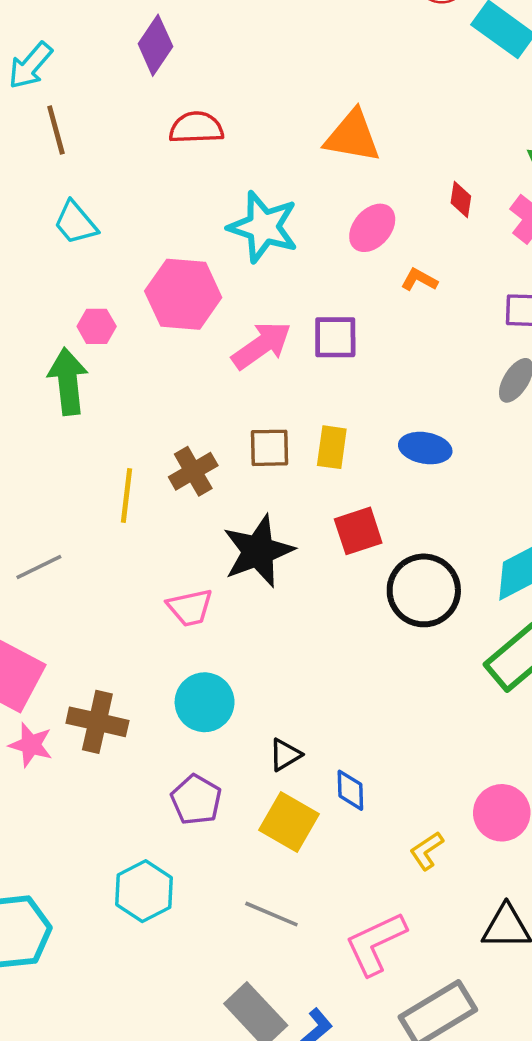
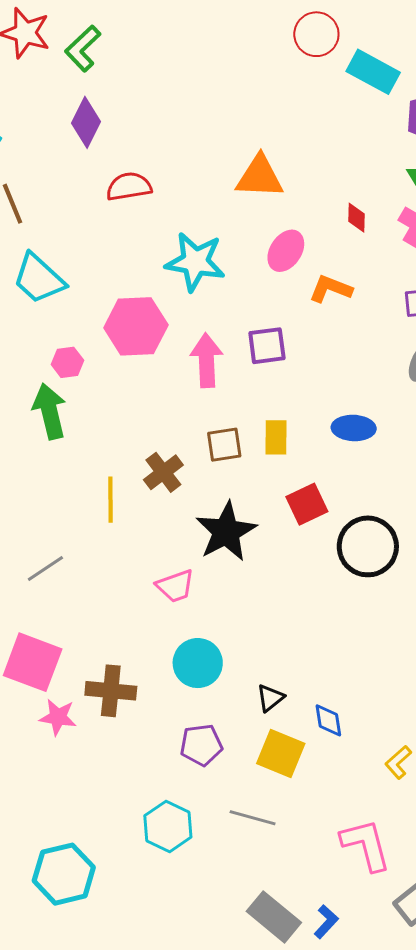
cyan trapezoid: (76, 223) -> (39, 279), size x1.4
orange L-shape: (419, 280) -> (331, 289), size x1.4
pink arrow: (262, 345) -> (207, 360), turned -50
purple pentagon: (196, 800) -> (201, 745), turned -30
gray line: (271, 914) -> (253, 818), moved
pink L-shape: (376, 943) -> (366, 845), turned 108

